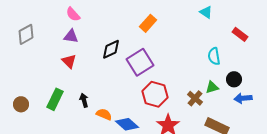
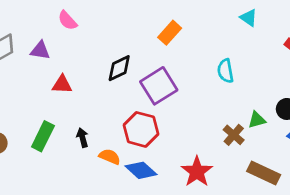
purple triangle: (71, 36) -> (40, 50), moved
cyan semicircle: (214, 56) -> (225, 71), moved
red triangle: (69, 61) -> (62, 84), turned -42
red hexagon: (155, 94) -> (141, 129), moved

